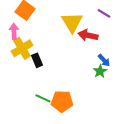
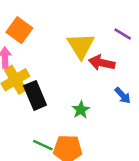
black rectangle: (37, 60) -> (35, 95), size x1.5
green star: (100, 71) -> (81, 110), moved

